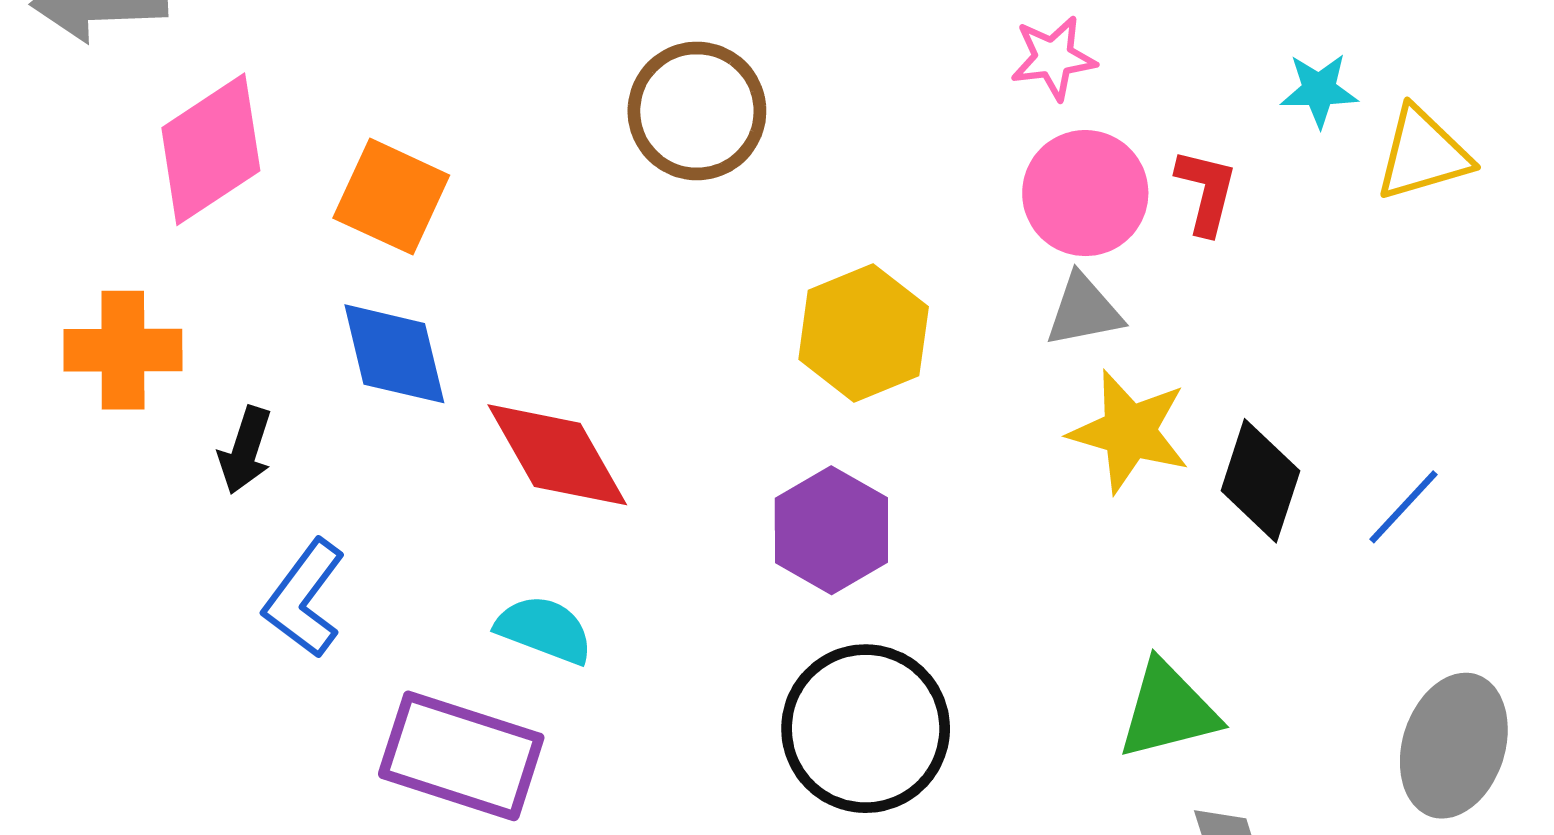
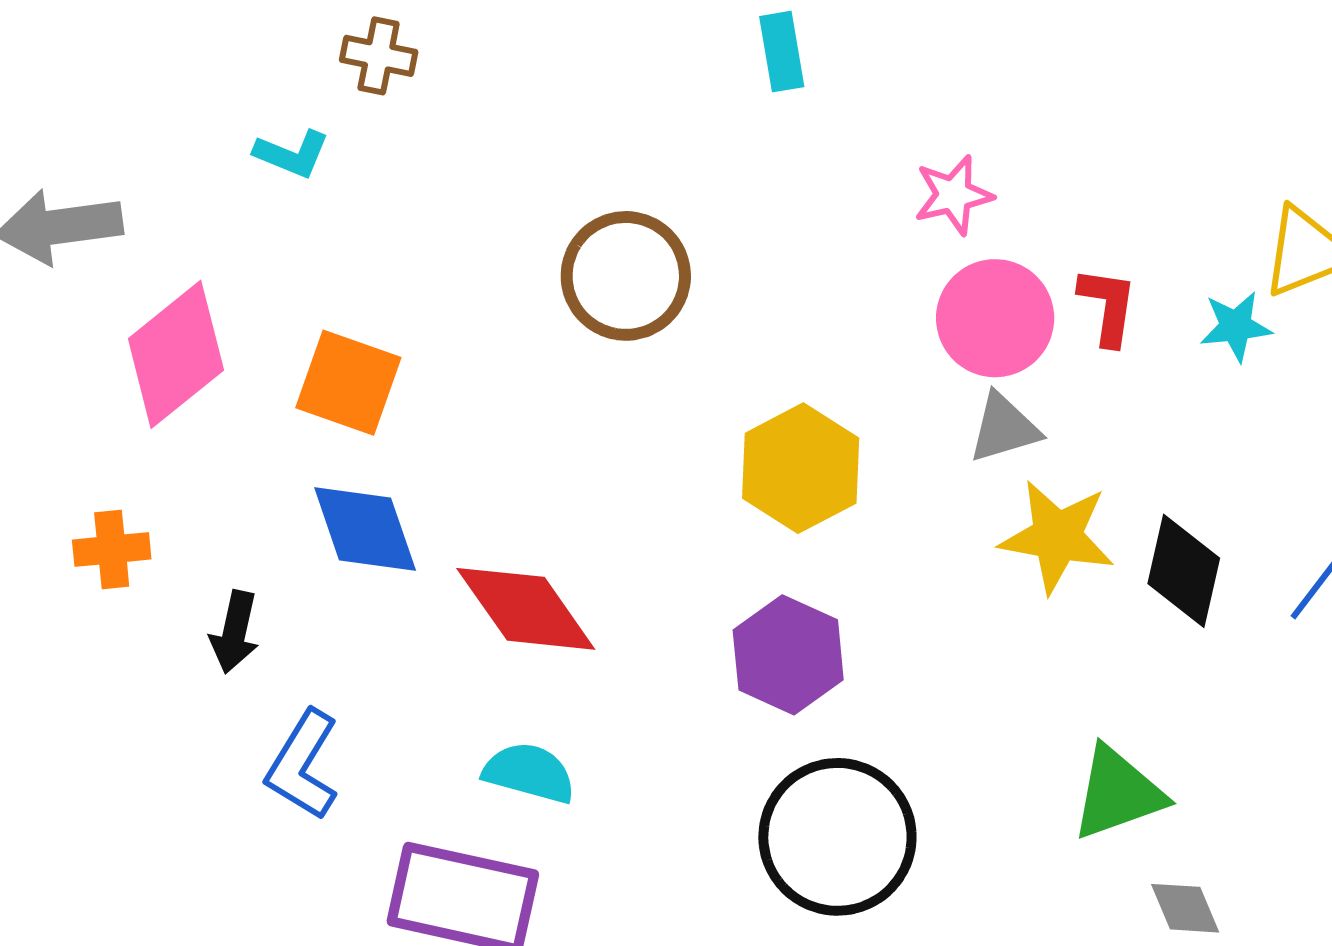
cyan star: (1319, 90) -> (1236, 326), moved
orange cross: (123, 350) -> (112, 550), size x0.7

